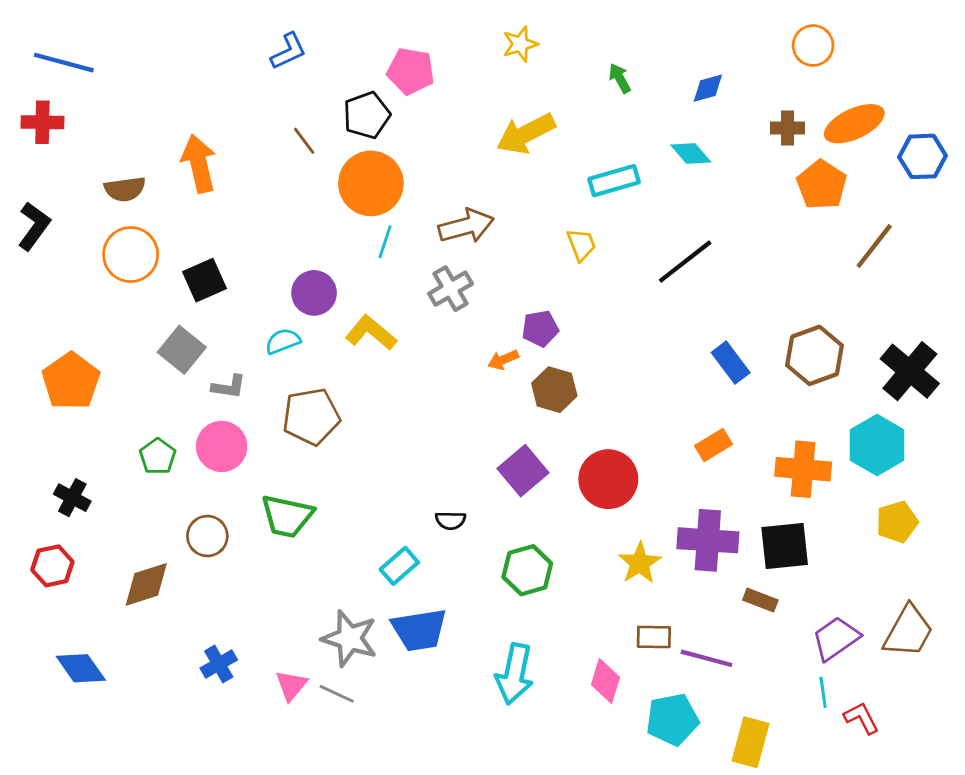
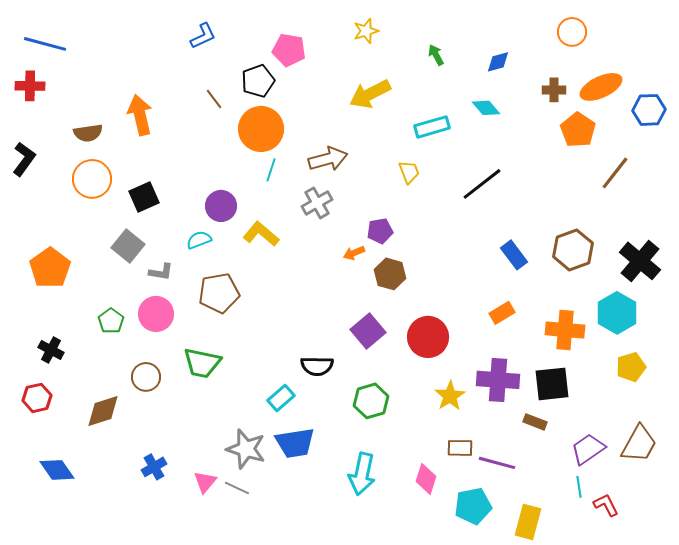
black semicircle: (451, 520) -> (317, 366), size x1.5

